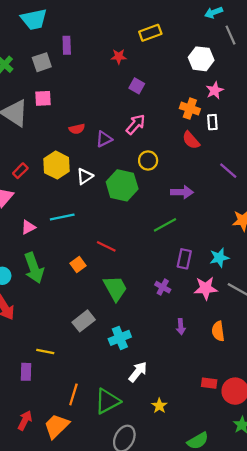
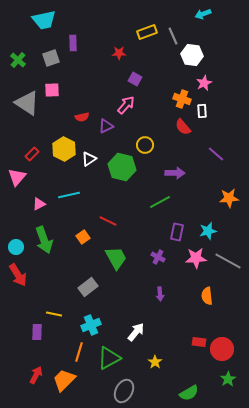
gray line: (231, 35) -> (173, 36), moved
pink arrow: (136, 124) -> (126, 105), moved
purple arrow: (181, 327) -> (160, 294), moved
cyan cross: (120, 338) -> (91, 325), moved

